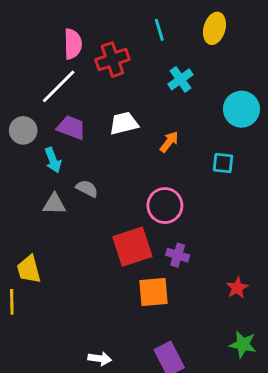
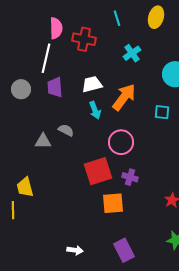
red cross: (112, 60) -> (84, 39), turned 30
white line: (59, 86) -> (46, 58), turned -32
purple trapezoid: (71, 128) -> (55, 87), turned -115
orange arrow: (169, 142) -> (124, 97), size x1.8
cyan arrow: (53, 160) -> (95, 110), moved

